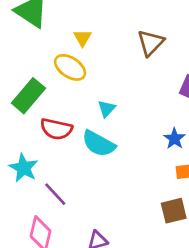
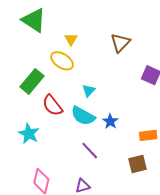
red semicircle: (56, 129) -> (52, 105), turned 40
blue star: (174, 139) -> (110, 121), moved
purple line: (55, 194) -> (90, 151), moved

